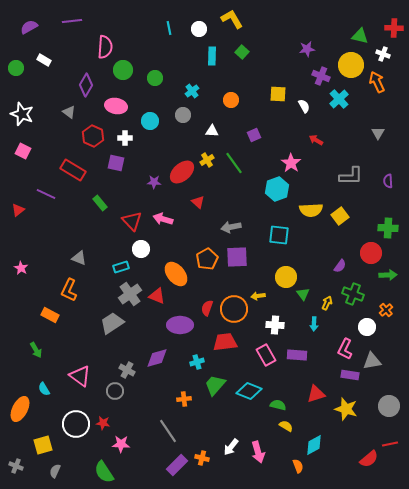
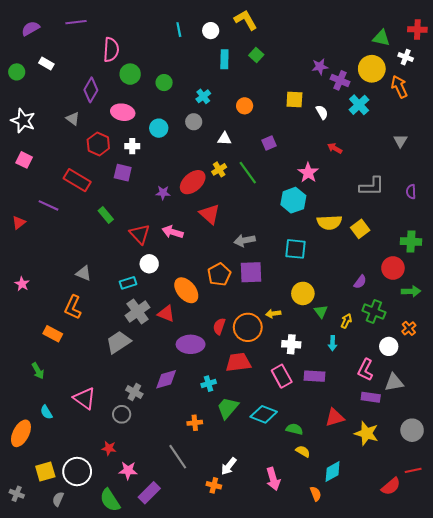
purple star: (307, 49) -> (320, 67), moved
red triangle: (198, 202) -> (210, 214), size x1.5
white circle: (76, 424) -> (77, 472), moved
white arrow: (231, 447) -> (229, 466), moved
purple rectangle: (177, 465) -> (149, 493), moved

